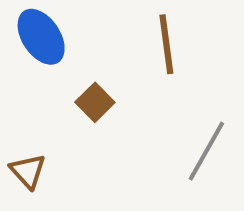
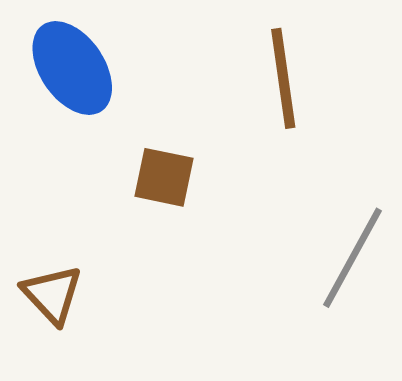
brown square: (95, 102) -> (164, 177), turned -33

